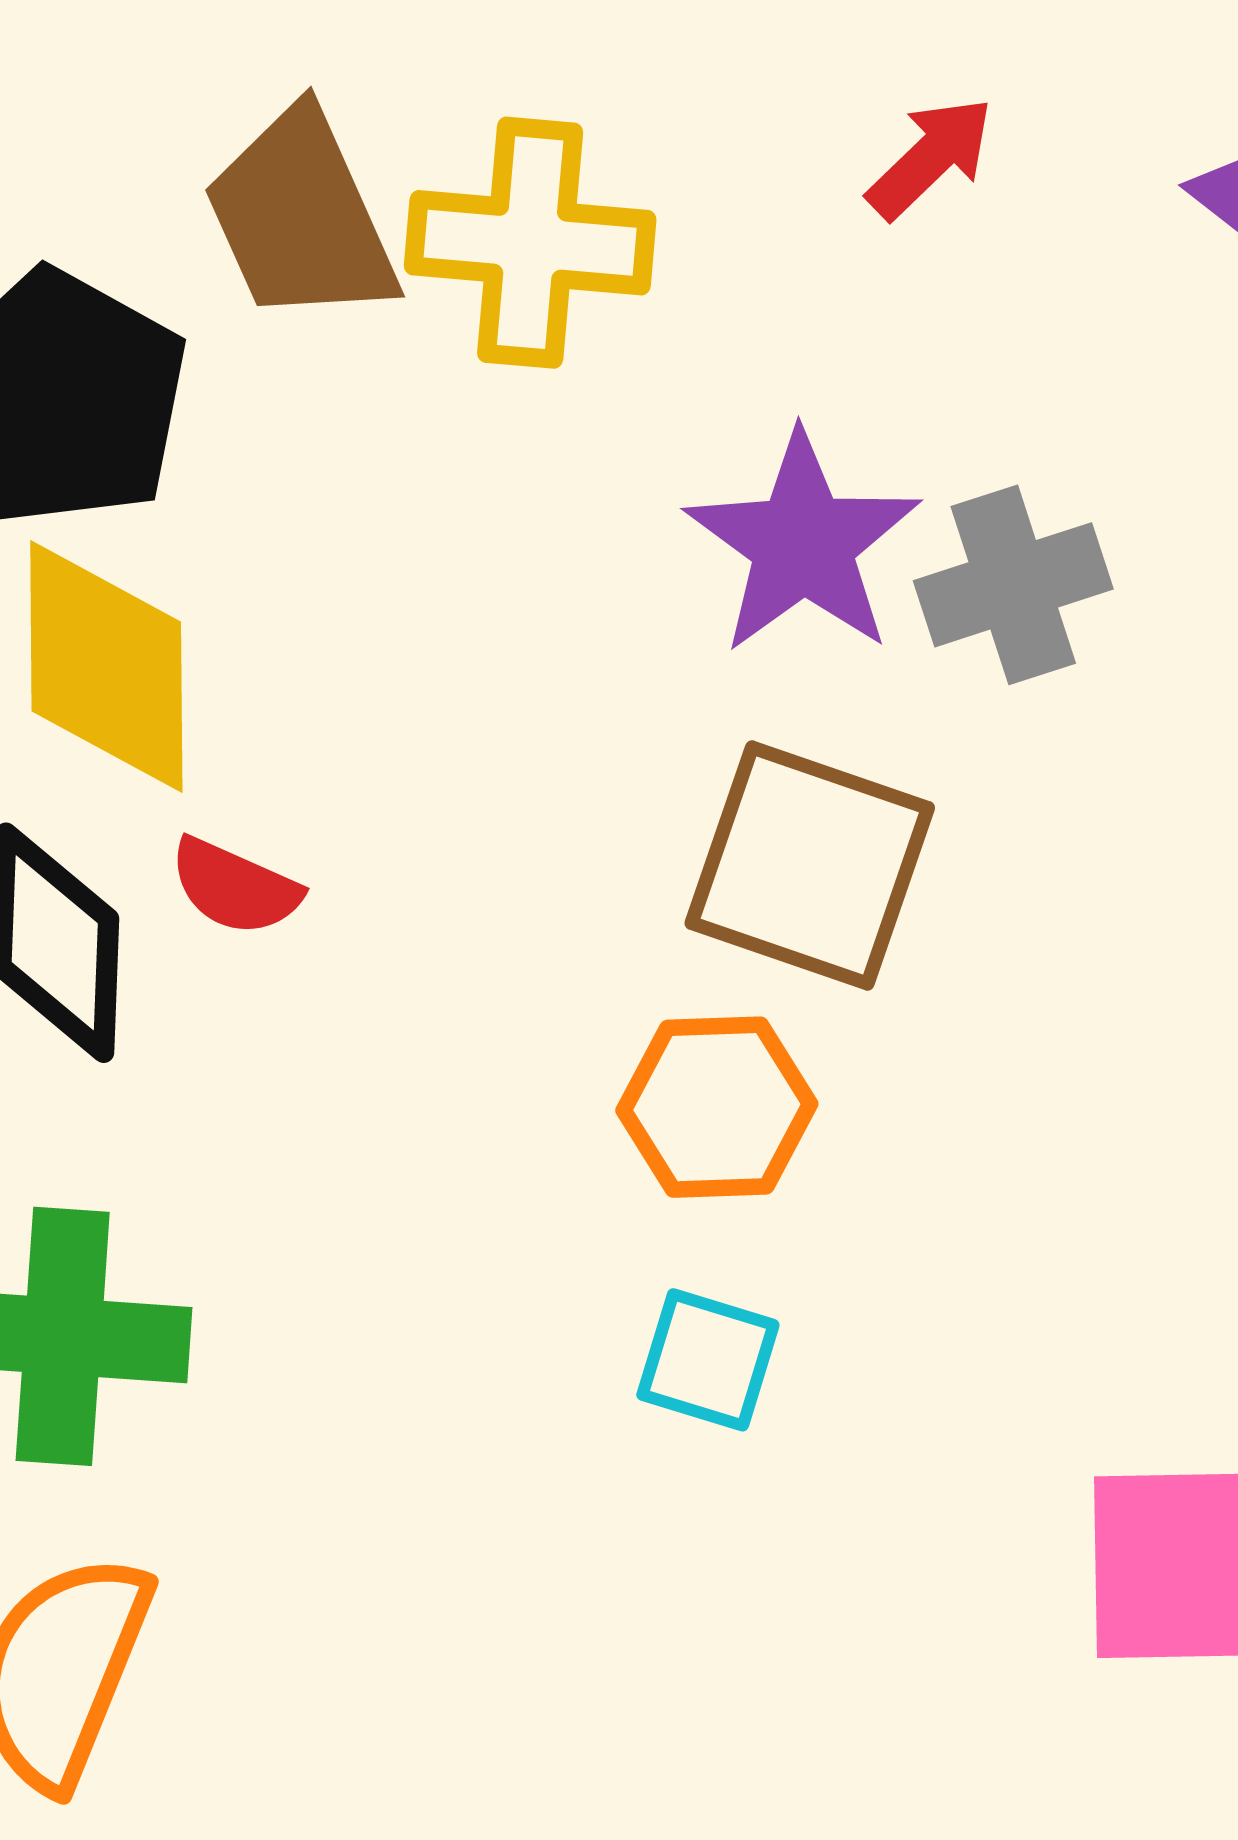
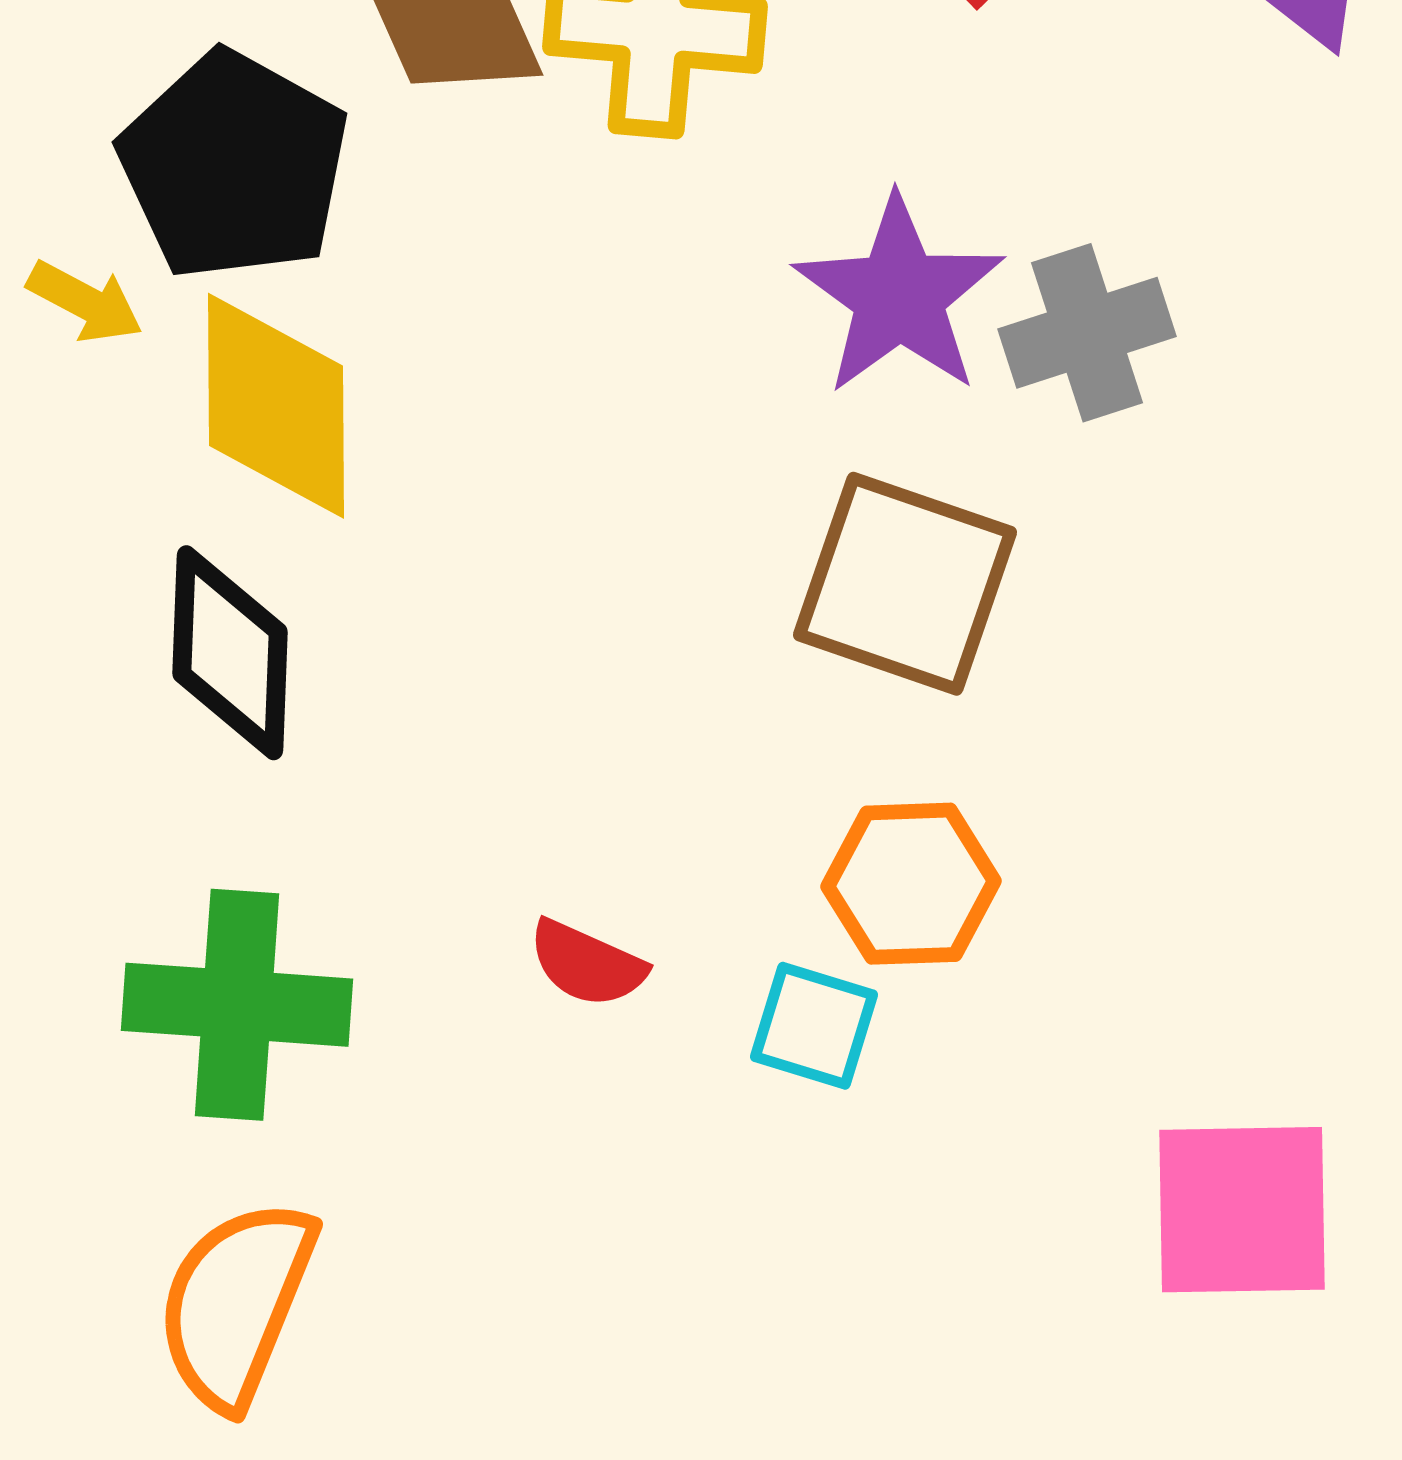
red semicircle: (235, 887) -> (587, 964), moved
orange hexagon: (717, 1107) -> (911, 884), moved

